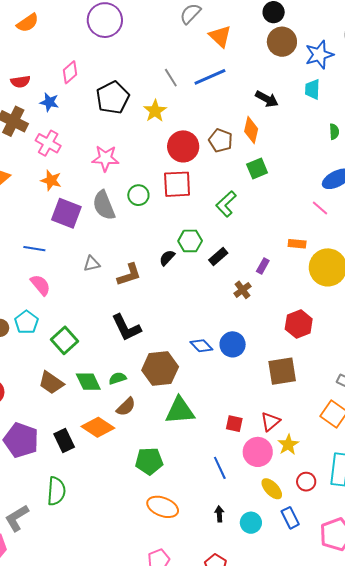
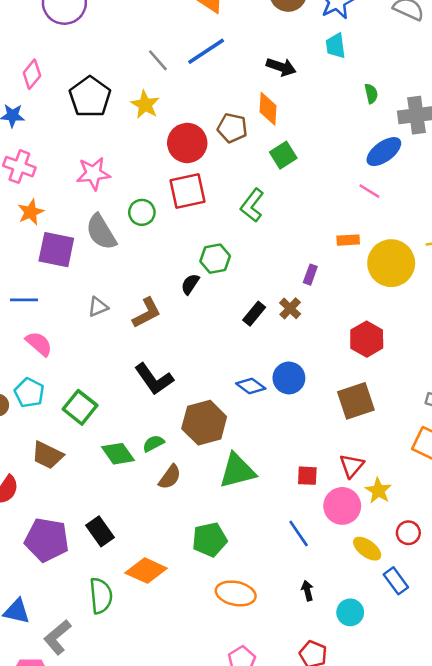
orange star: (51, 180) -> (31, 212), turned -30
black rectangle: (218, 257) -> (254, 314), moved
brown trapezoid: (51, 383) -> (47, 455), moved
orange diamond: (98, 427) -> (146, 571), moved
cyan circle: (251, 523) -> (350, 612), moved

